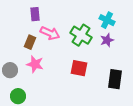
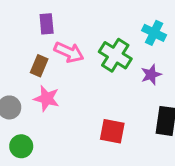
purple star: (107, 40) -> (151, 75), moved
red square: (79, 68) -> (112, 131), moved

